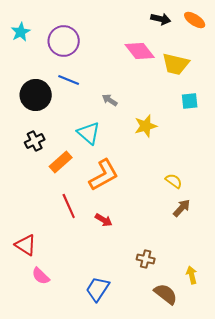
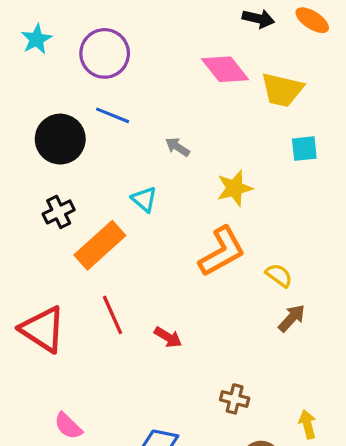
cyan triangle: (89, 133) -> (144, 199), size x0.7
orange rectangle: (61, 162) -> (100, 245), size x1.4
orange L-shape: (104, 175) -> (222, 252), moved
red triangle: (26, 245) -> (43, 329), moved, size x1.4

